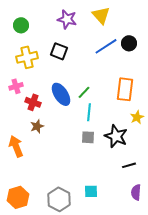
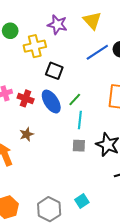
black square: (59, 51) -> (54, 71), moved
yellow cross: (27, 57) -> (35, 46), moved
red cross: (33, 102) -> (26, 98), moved
cyan square: (91, 191) -> (82, 201), turned -32

